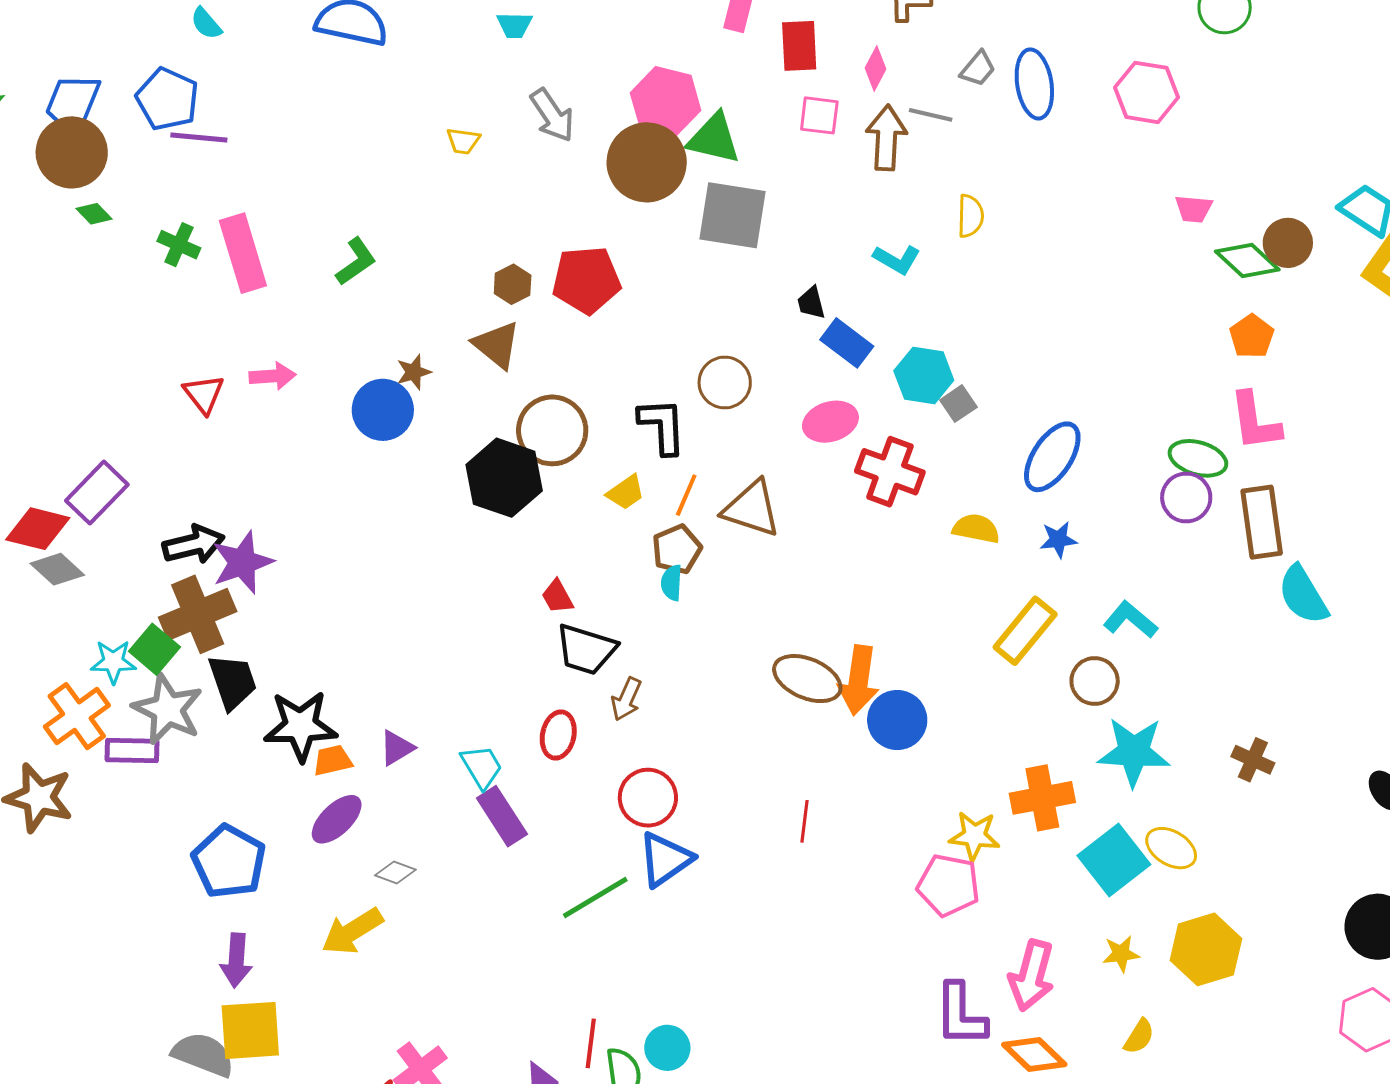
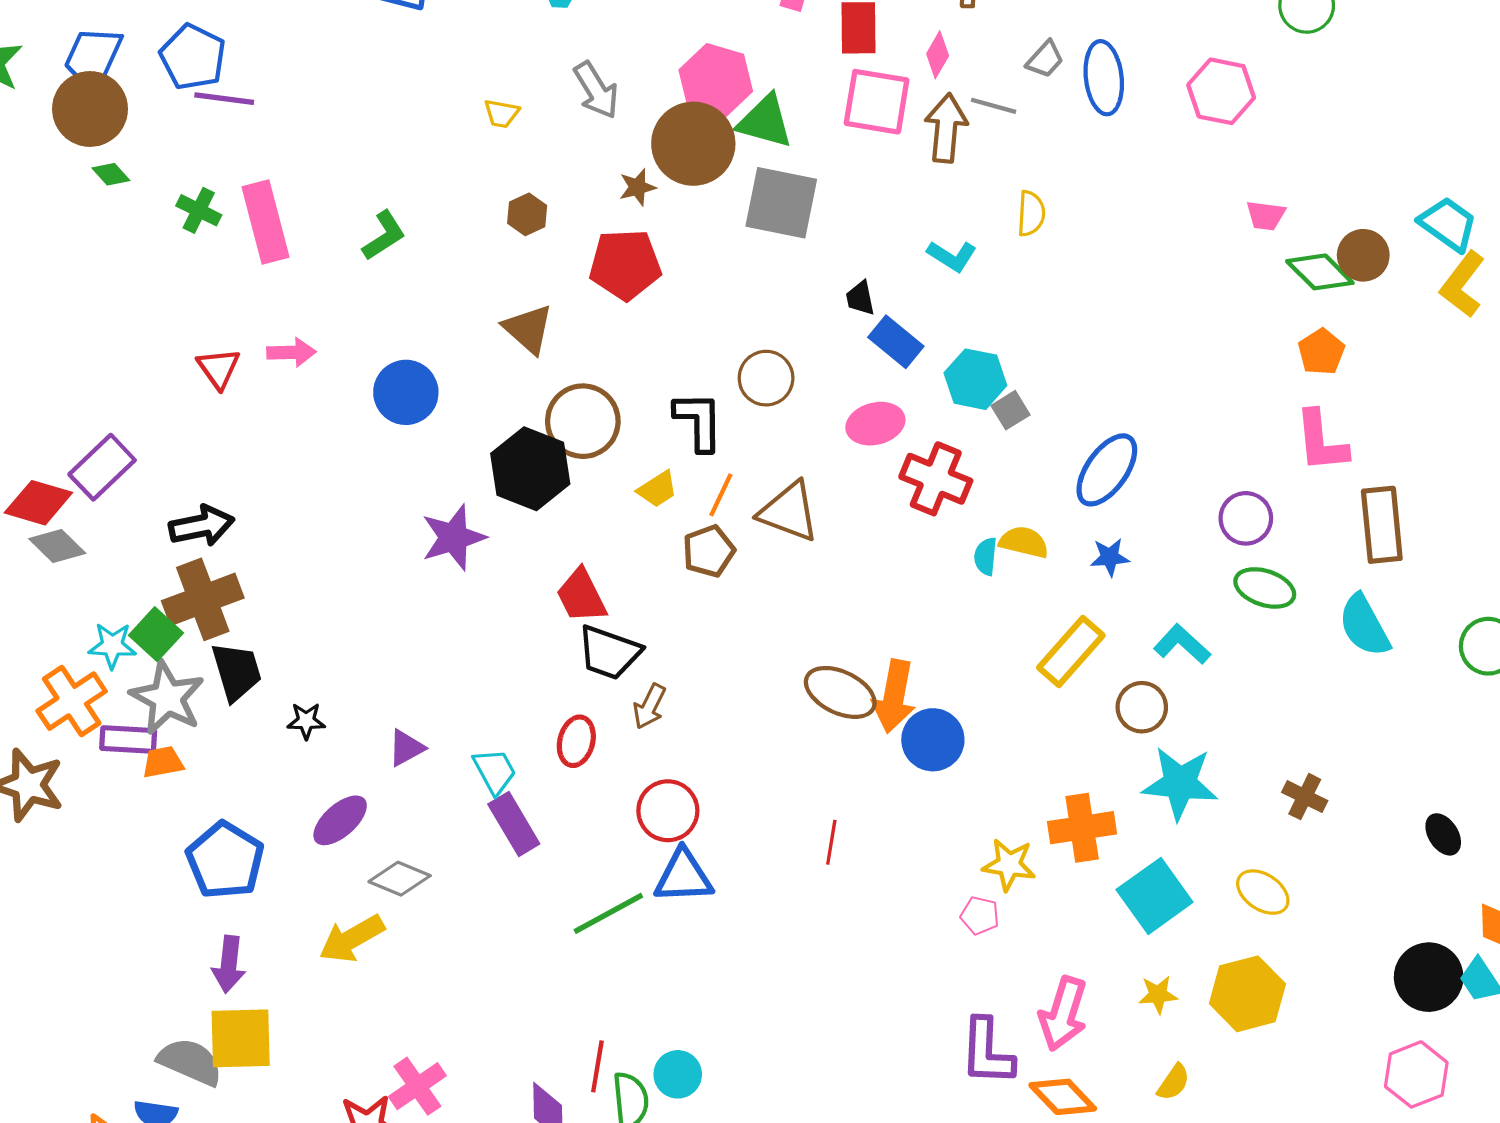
pink square: (819, 115) -> (877, 102), size x1.6
brown hexagon: (513, 284) -> (527, 214), moved
brown star: (414, 372) -> (637, 187), moved
green ellipse: (1198, 458) -> (1265, 588), moved
brown rectangle: (1262, 522) -> (1382, 525), moved
purple star: (242, 562) -> (453, 537), moved
cyan semicircle: (672, 583) -> (986, 556), moved
red trapezoid: (557, 597) -> (581, 596), size x1.5
black star: (301, 726) -> (306, 721), size x0.5
orange trapezoid: (333, 760) -> (163, 762), moved
yellow ellipse: (1171, 848) -> (1263, 892), moved
blue triangle: (665, 859) -> (683, 876), turned 30
gray diamond: (395, 872) -> (400, 879), size x1.4
pink pentagon: (948, 885) -> (980, 915), size x0.6

